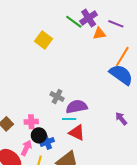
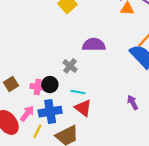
purple semicircle: (77, 107) -> (94, 45), moved
black circle: (39, 135) -> (50, 85), moved
blue cross: (47, 142) -> (50, 112), size x1.5

